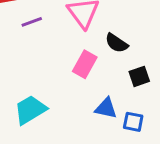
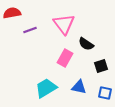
cyan trapezoid: (30, 110) -> (46, 88), moved
blue square: (133, 122) -> (105, 93), moved

